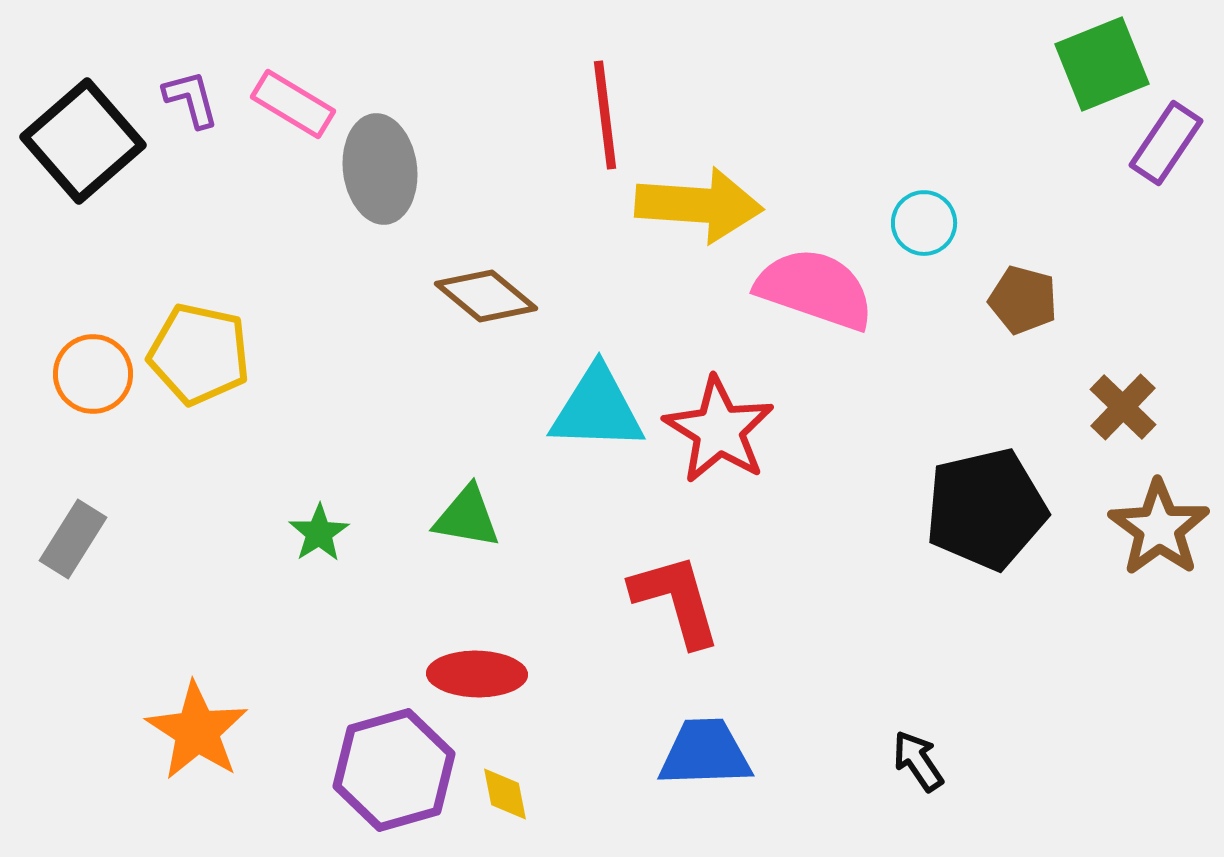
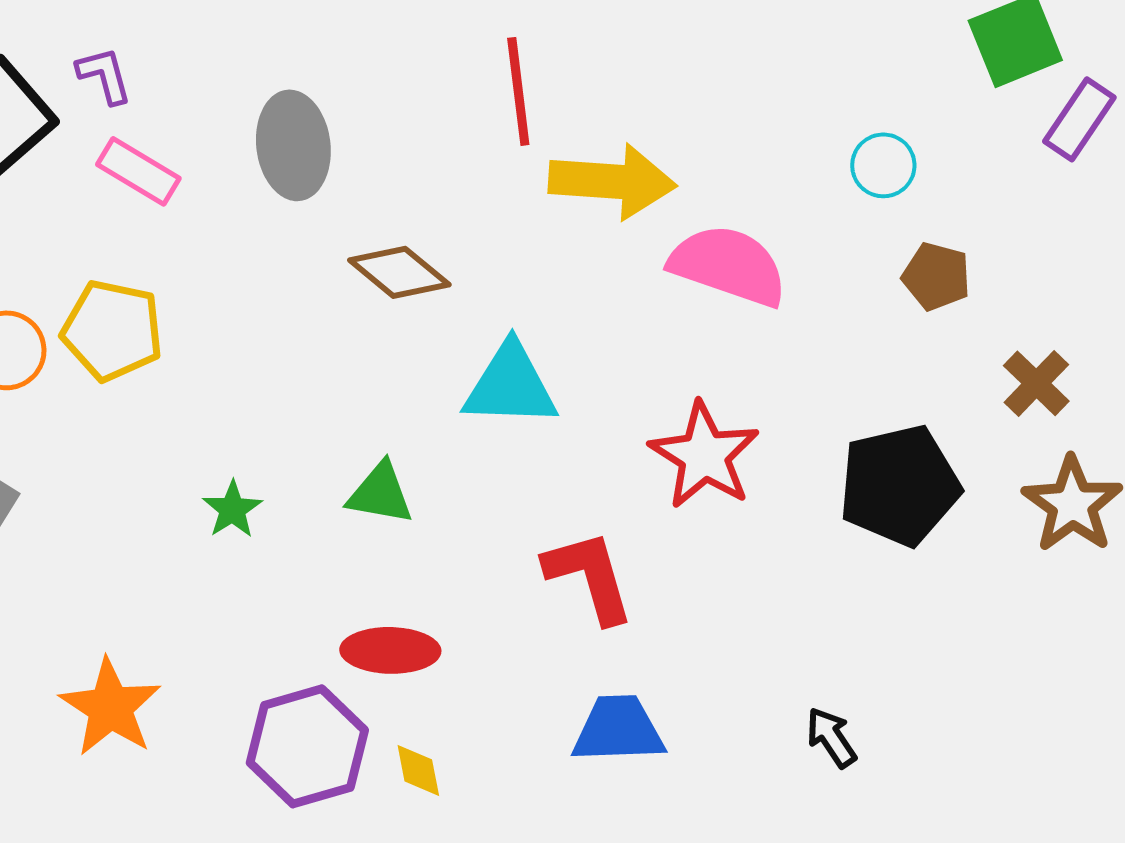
pink rectangle: (293, 104) -> (138, 171), moved
cyan circle: (924, 223) -> (883, 165), moved
red star: (719, 430) -> (704, 455), moved

